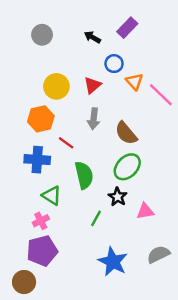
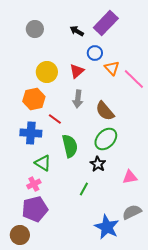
purple rectangle: (127, 28) -> (106, 23), size x1.4
pink triangle: (145, 211) -> (130, 177), moved
green line: (96, 218) -> (84, 189), moved
blue star: (113, 262) -> (107, 227), moved

